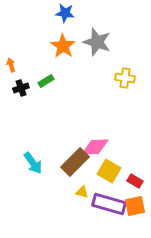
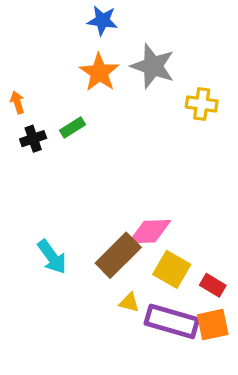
yellow cross: (125, 78) -> (202, 104), moved

